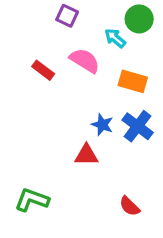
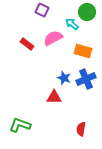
pink semicircle: (85, 61) -> (53, 38), turned -60
blue cross: (138, 126) -> (86, 79), turned 30
red semicircle: (130, 206) -> (81, 129), turned 56

